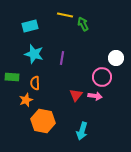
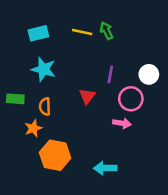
yellow line: (65, 15) -> (82, 32), moved
purple line: (62, 58) -> (110, 74), moved
red triangle: (76, 95) -> (87, 96), moved
cyan arrow: (82, 131) -> (105, 168), turned 72

